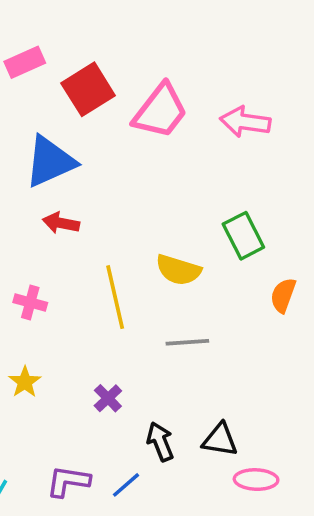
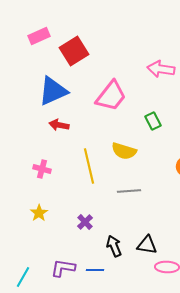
pink trapezoid: (160, 111) -> (111, 96), moved
green rectangle: (243, 236) -> (153, 121), moved, size x0.7
blue line: (126, 485) -> (95, 270), turned 42

